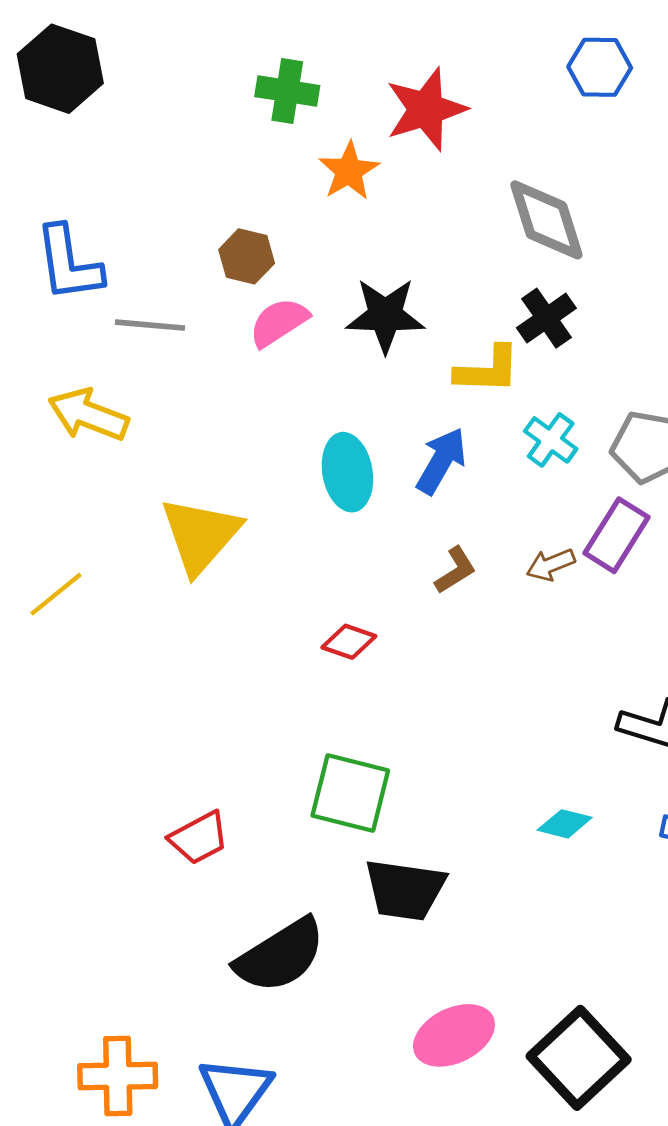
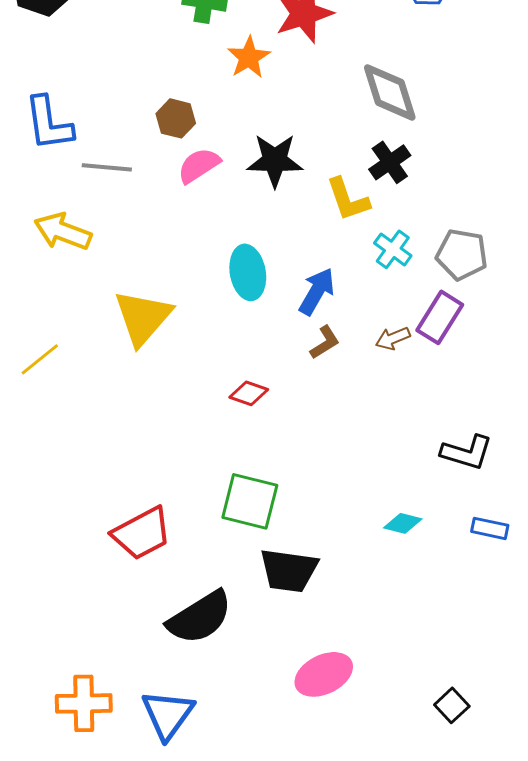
yellow L-shape: (488, 370) -> (348, 199), turned 69
blue arrow: (441, 461) -> (317, 291), moved
red trapezoid: (199, 838) -> (142, 533), size x1.4
black square: (579, 1058) -> (452, 705), moved, size x0.5

